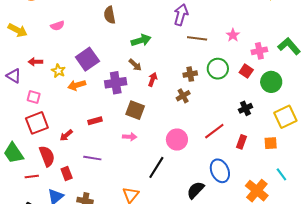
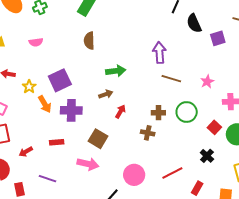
purple arrow: (181, 15) -> (159, 53), turned -30
brown arrow: (135, 65) -> (106, 94), turned -72
red square: (246, 71) -> (214, 127), moved
purple cross: (116, 83) -> (71, 110), moved
orange arrow: (77, 85) -> (45, 104), turned -114
brown cross: (183, 96) -> (148, 133), turned 32
black cross: (245, 108) -> (207, 156), turned -32
pink arrow: (130, 137) -> (88, 164), size x1.5

